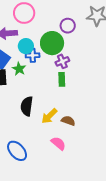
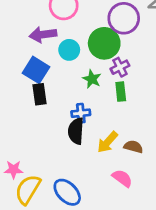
purple circle: (68, 26) -> (124, 18), size x1.5
blue cross: (33, 55) -> (81, 113), moved
green star: (19, 69) -> (92, 79), moved

